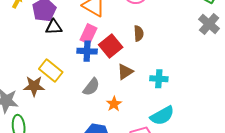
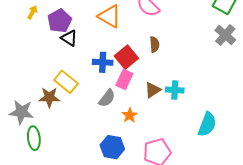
black triangle: (54, 27) -> (69, 38), turned 36
pink rectangle: (88, 34) -> (124, 79), moved
brown triangle: (125, 72) -> (153, 90), moved
cyan semicircle: (162, 116) -> (207, 124), moved, turned -40

